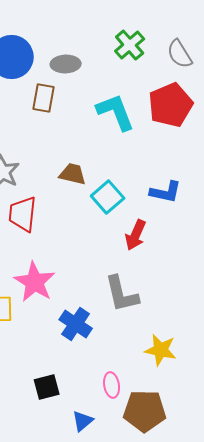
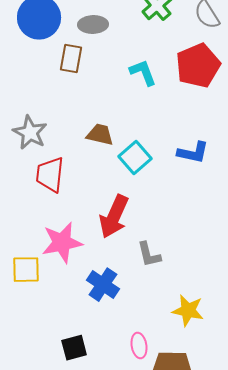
cyan L-shape: (116, 112) -> (143, 73), size x0.7
red arrow: (136, 235) -> (114, 217), moved, size x1.4
pink star: (35, 282) -> (62, 243), turned 30
gray L-shape: (122, 294) -> (149, 255), size x0.7

